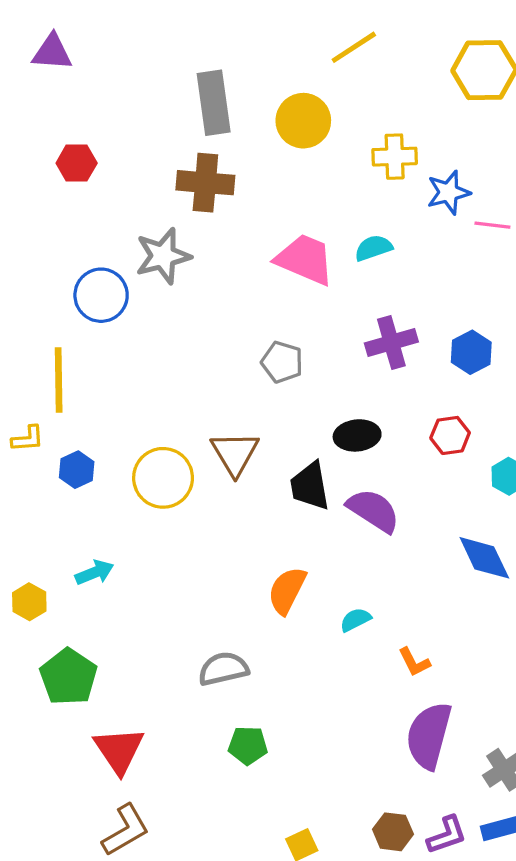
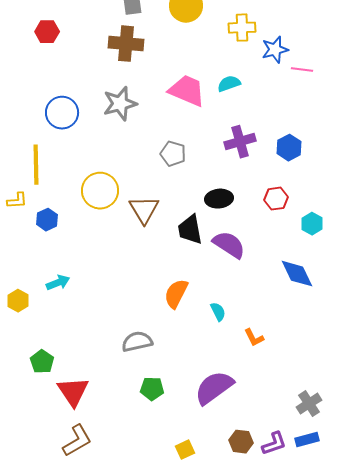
gray star: (163, 256) -> (120, 104), moved
yellow circle: (163, 478) -> (100, 191), moved
cyan semicircle: (355, 620) -> (218, 312), turned 90
green pentagon: (68, 677) -> (42, 362), moved, size x0.7
purple semicircle: (429, 736) -> (214, 388), moved, turned 39

